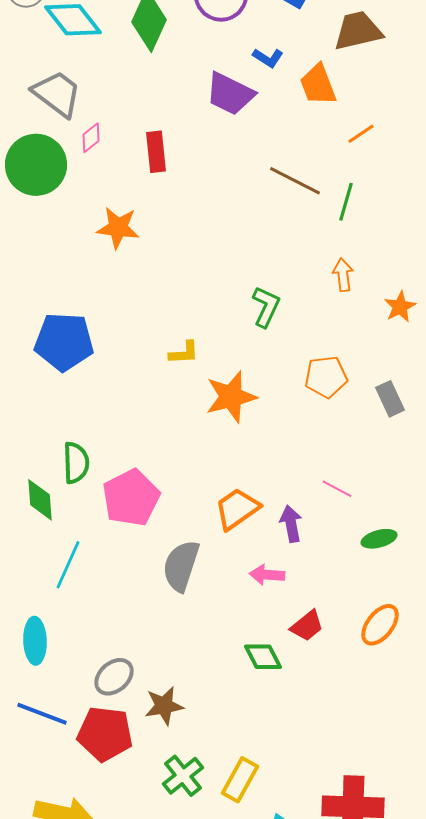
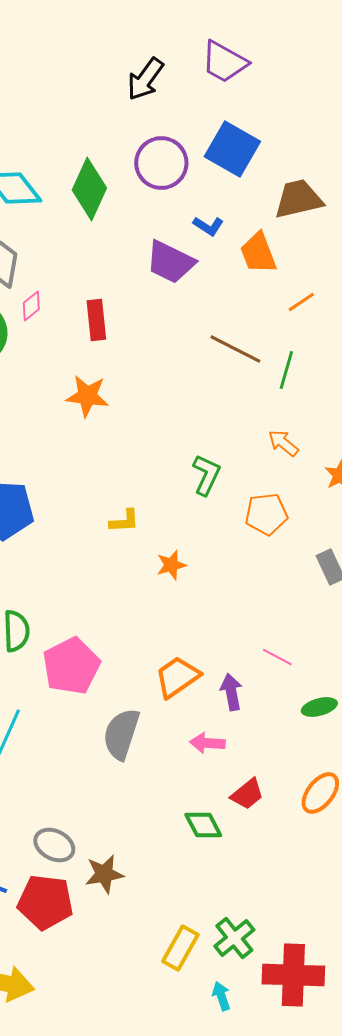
orange star: (118, 228) -> (87, 396), moved
orange arrow: (343, 275) -> (283, 443), turned -44
orange pentagon: (326, 377) -> (266, 514), moved
orange star: (231, 397) -> (171, 565), size x0.6
gray ellipse: (114, 677) -> (54, 845), turned 69
green cross: (183, 776) -> (234, 938), moved

